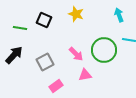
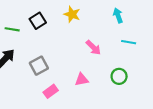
black square: (44, 20) -> (38, 21), turned 35
green circle: (104, 50) -> (119, 76), moved, size x0.6
pink arrow: (76, 54) -> (93, 47), moved

